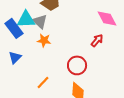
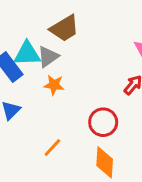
gray triangle: (40, 21) -> (48, 57), turned 42

